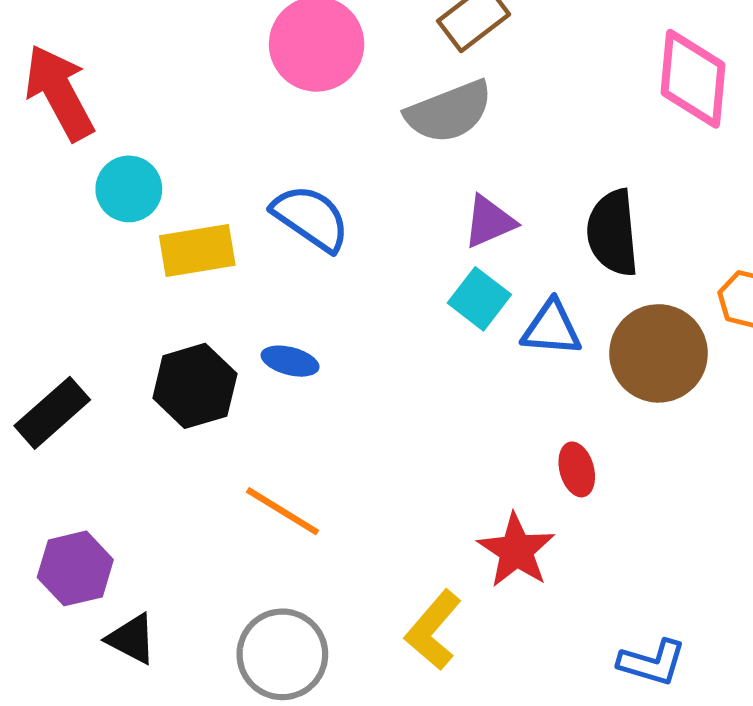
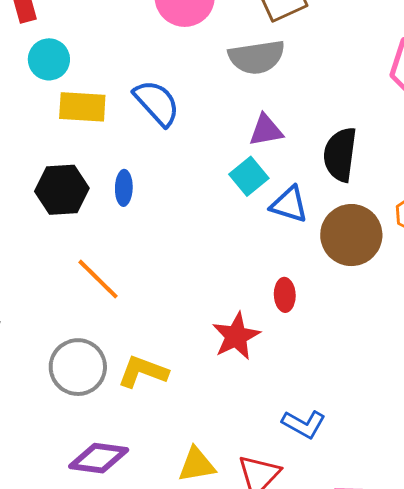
blue ellipse: (290, 361) -> (124, 188), turned 64
yellow L-shape: (433, 630) -> (143, 372), moved, turned 57

